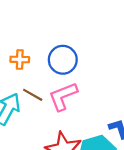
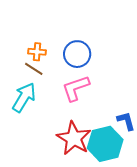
brown line: (33, 95) -> (34, 69), moved

